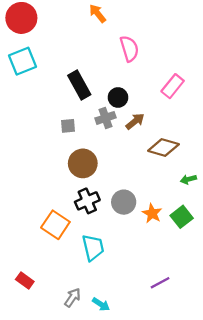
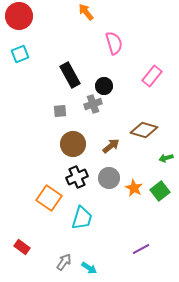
cyan square: (23, 61) -> (20, 54), size x0.7
brown arrow: (135, 121) -> (111, 146), moved
cyan trapezoid: (93, 248) -> (82, 218), turned 30

